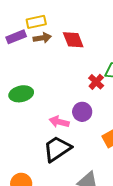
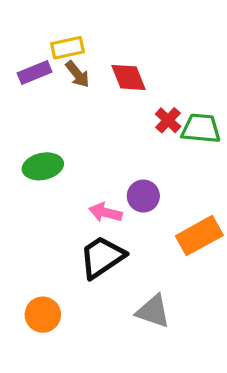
brown arrow: (42, 38) -> (77, 74), turned 60
red cross: (96, 82) -> (168, 120), moved

